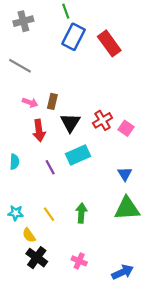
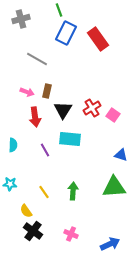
gray line: (20, 66) -> (37, 59), moved
cyan rectangle: (78, 155) -> (70, 139), turned 30
blue triangle: (125, 174) -> (121, 155), moved, turned -40
cyan star: (16, 213) -> (10, 184), moved

